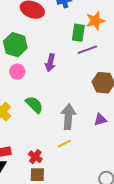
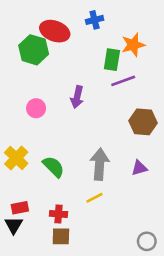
green hexagon: (15, 45) -> (34, 50), moved
green semicircle: (34, 105) -> (53, 167), moved
red cross: (35, 157) -> (58, 214), turned -32

